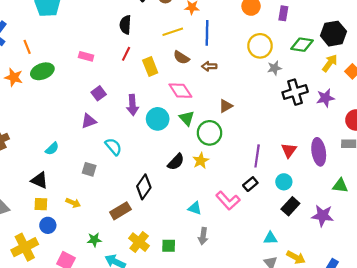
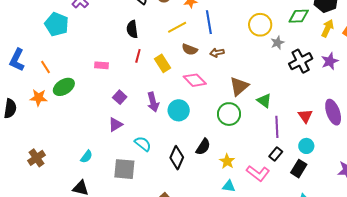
brown triangle: (226, 106) -> (239, 86), size x1.5
green triangle: (187, 118) -> (264, 101), moved
yellow star: (201, 161) -> (227, 161), moved
gray square: (89, 169) -> (124, 169), size x1.6
black diamond: (144, 187) -> (177, 158), moved
black rectangle: (290, 206) -> (299, 169), moved

